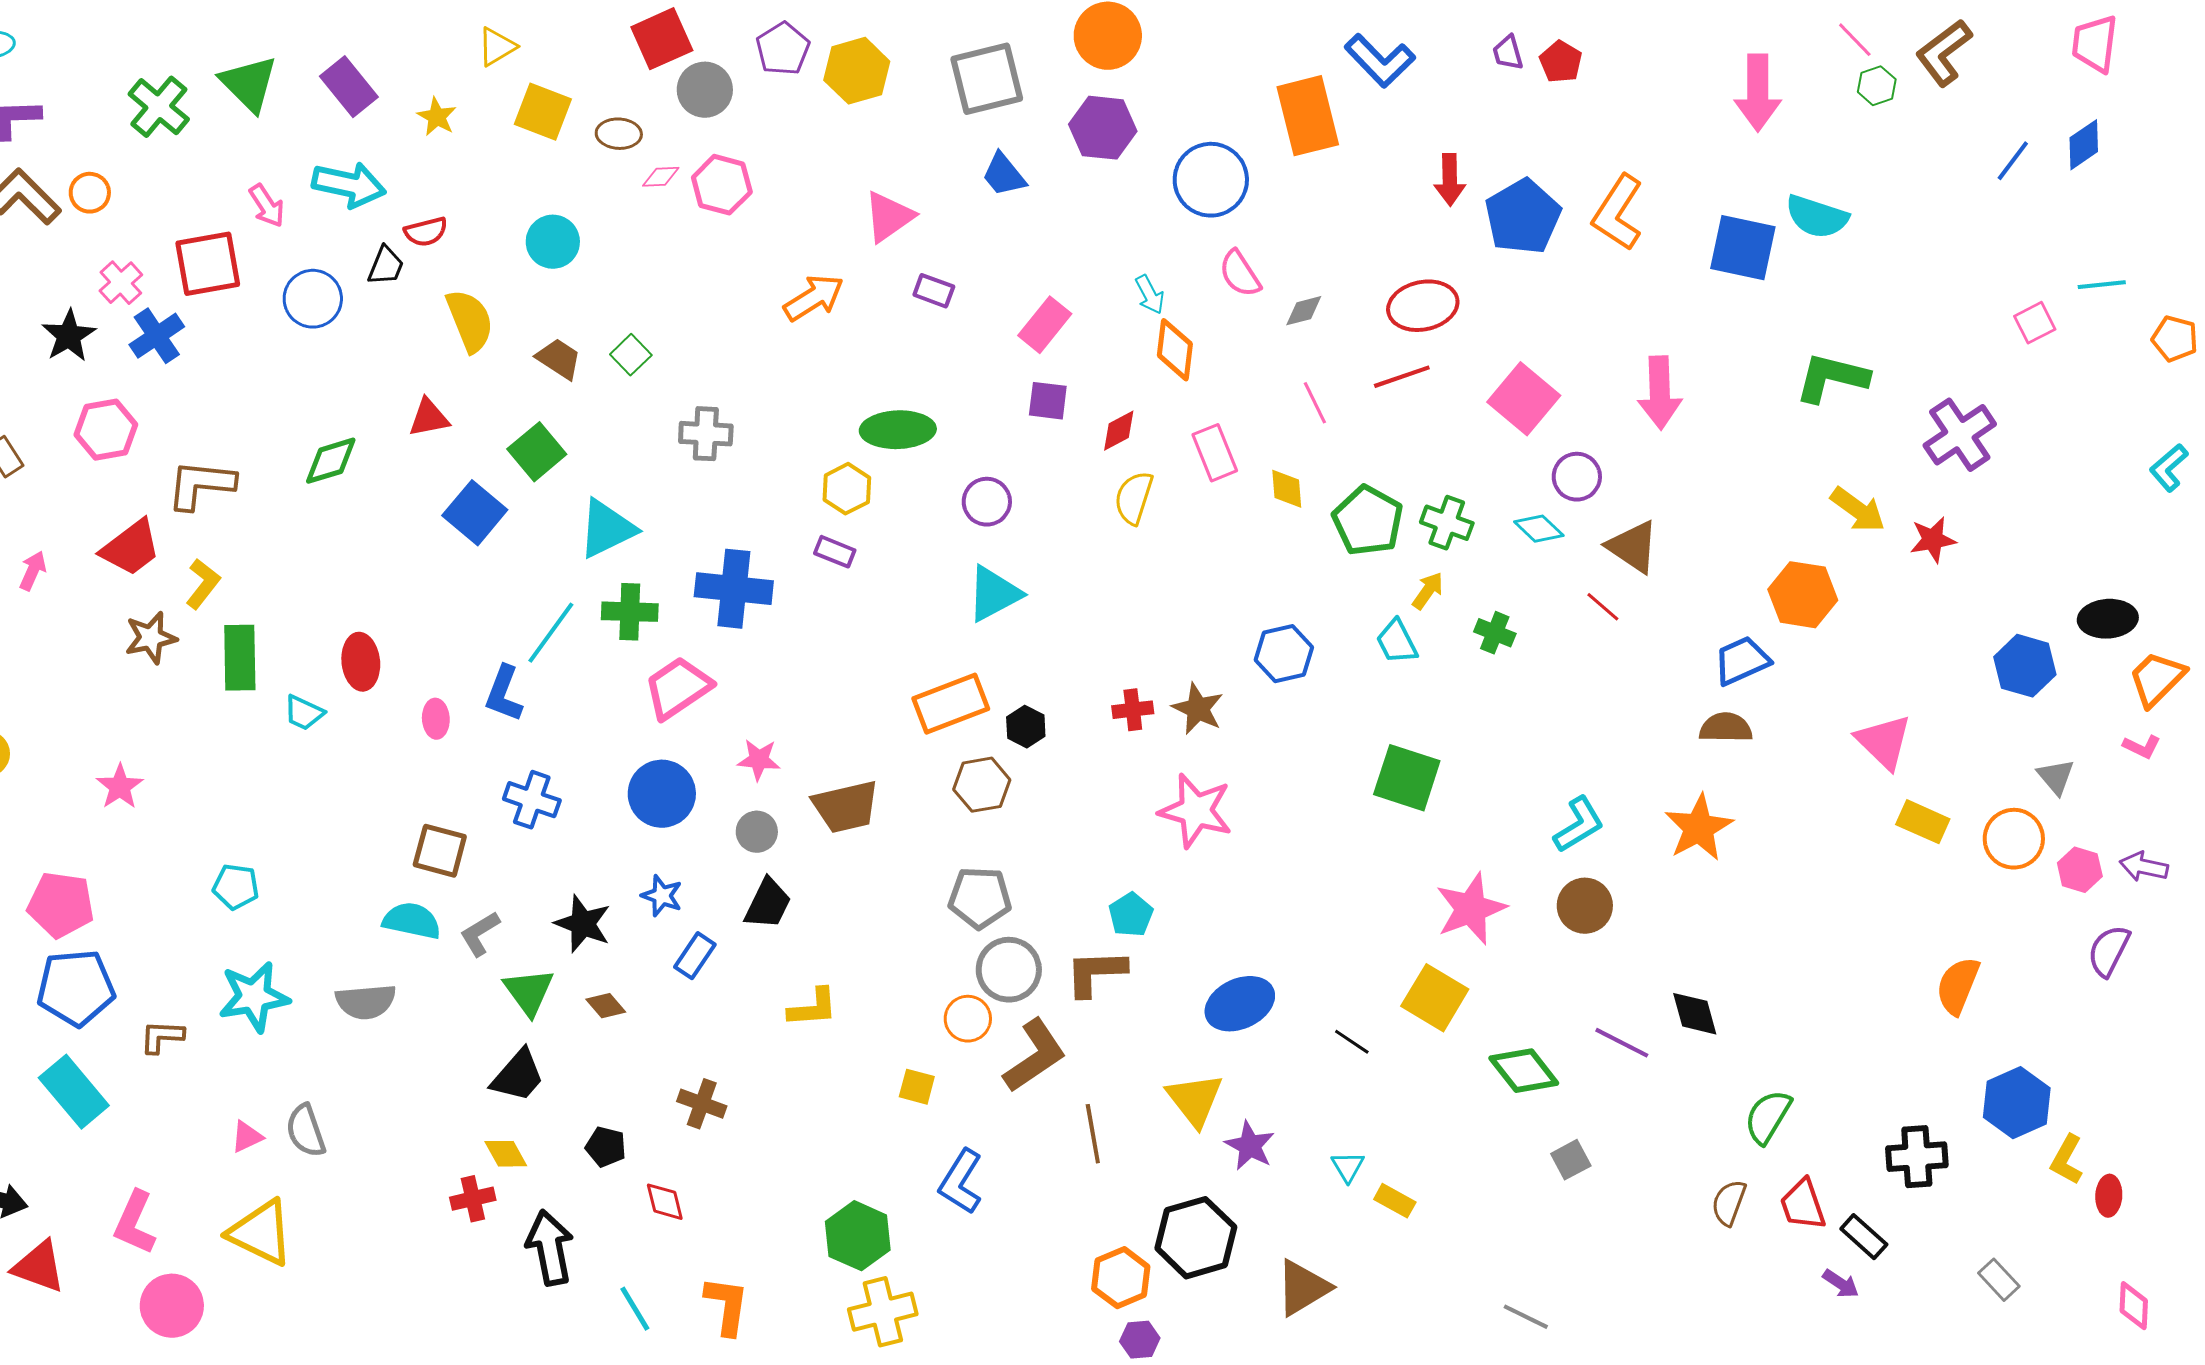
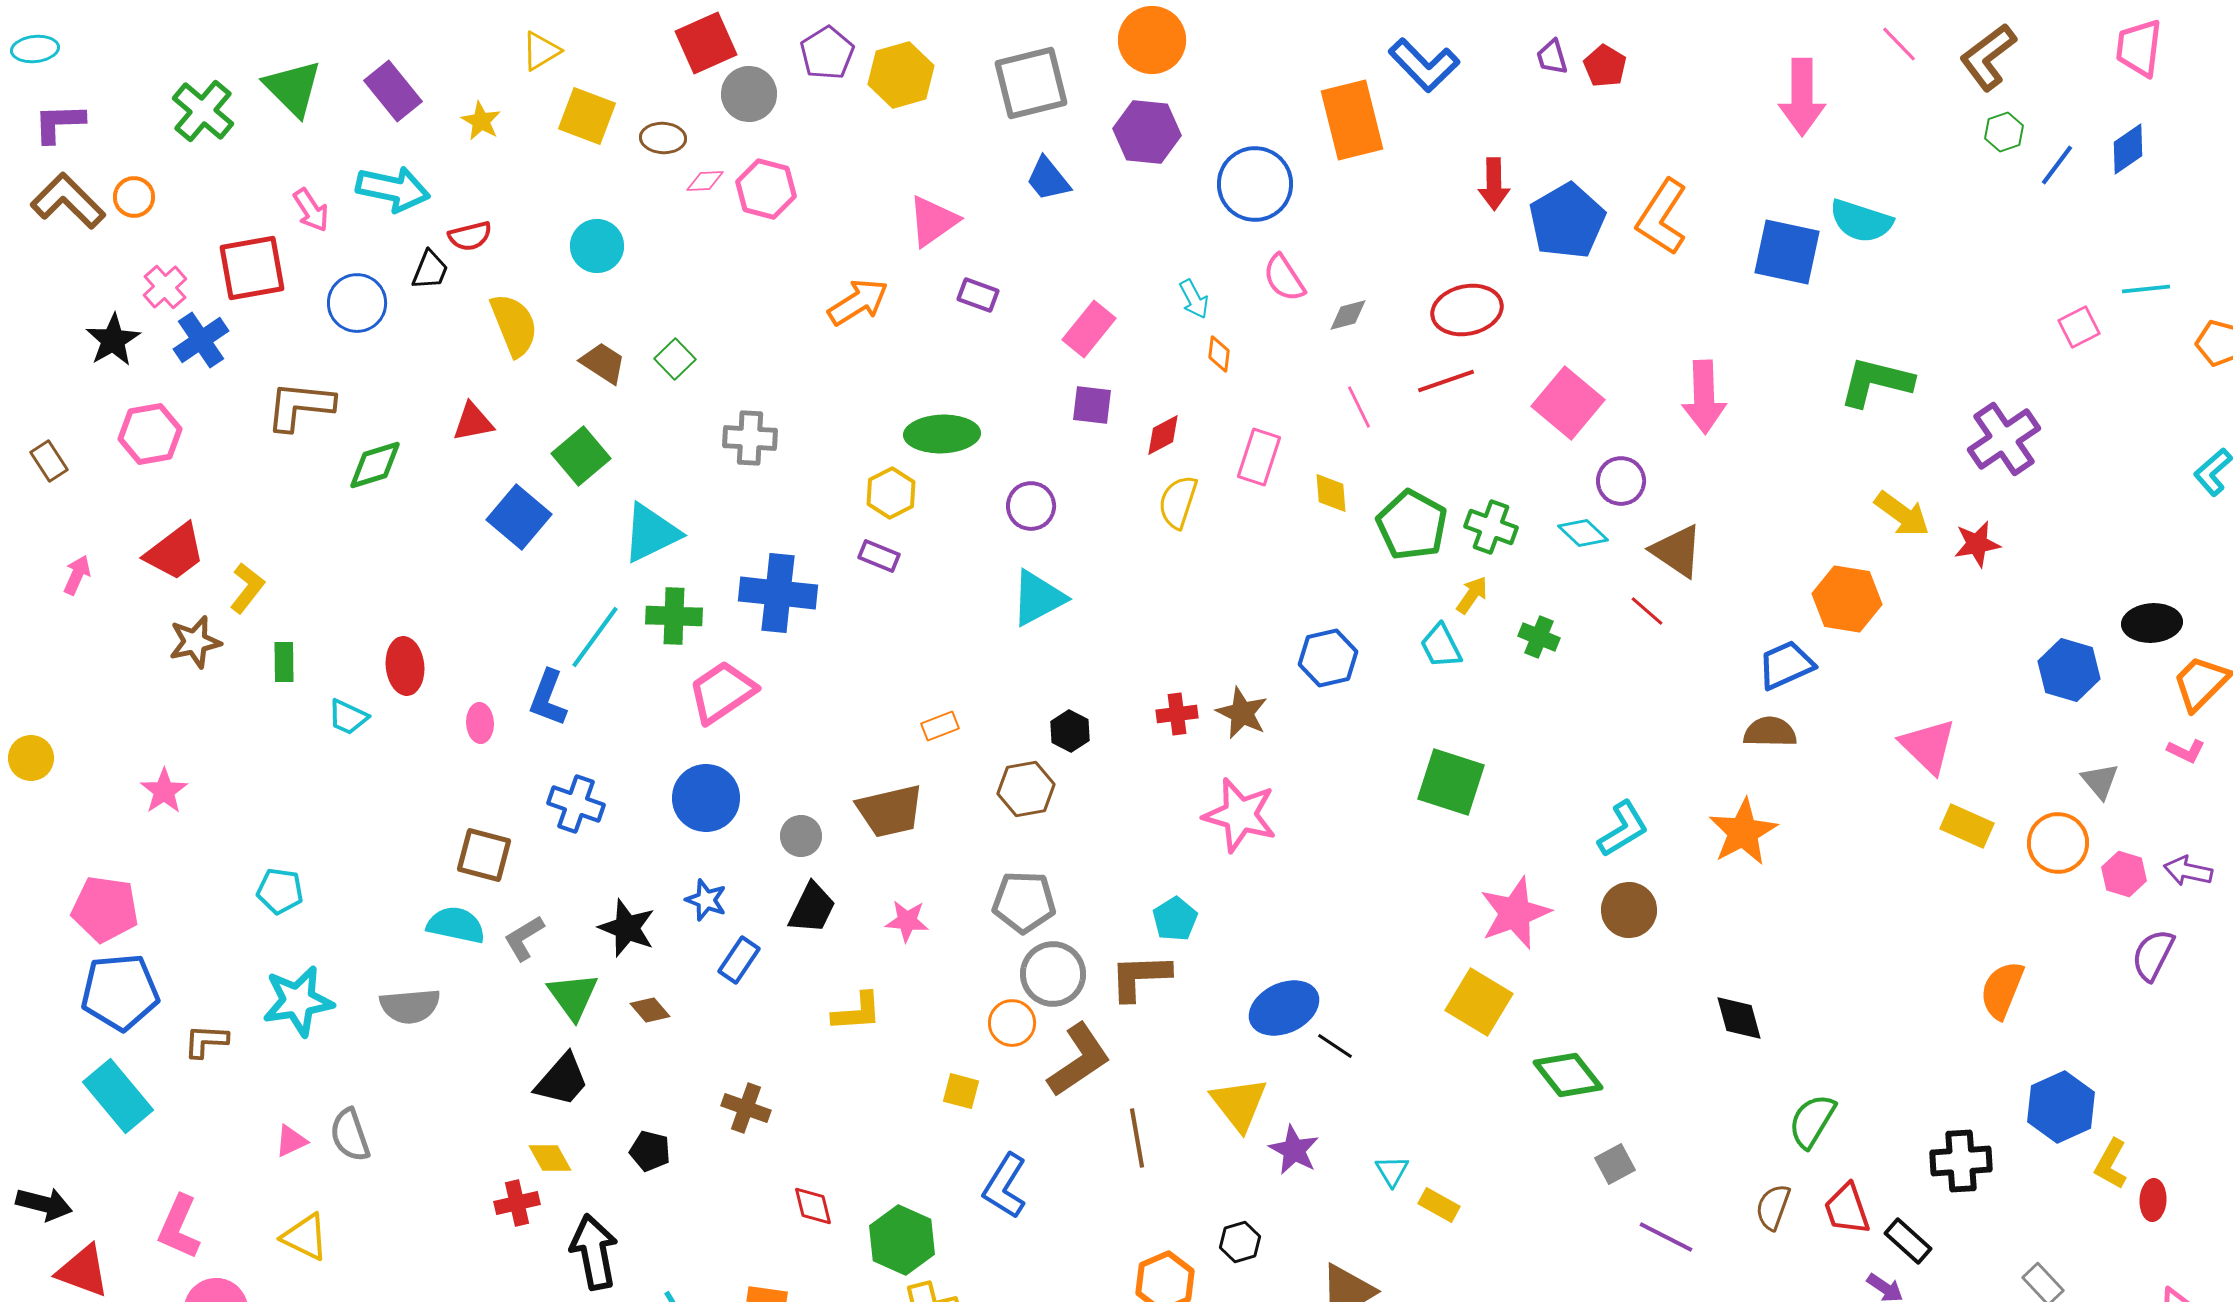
green hexagon: (1877, 86) -> (2004, 132), moved
orange diamond: (1175, 350) -> (1219, 354), size x0.6
pink rectangle: (1215, 453) -> (1259, 457), turned 40
brown L-shape: (201, 485) -> (300, 406), moved
green rectangle: (240, 658) -> (284, 662), size x0.6
orange rectangle: (951, 704) -> (940, 726), moved, size x0.5
pink star: (759, 760) -> (907, 921), moved
black line: (1352, 1042) -> (1335, 1046), moved
purple line: (1622, 1043) -> (1666, 1237), moved
red diamond: (665, 1202) -> (813, 1206), moved
yellow triangle: (261, 1233) -> (305, 1237), size x0.7
black hexagon: (1196, 1238) -> (1240, 1242), size x0.5

